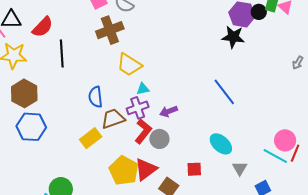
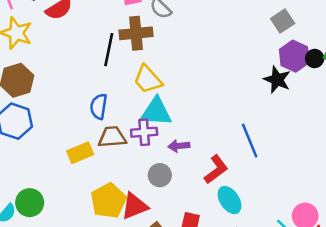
black line: (62, 53) -> (109, 50), moved
cyan triangle: (143, 89) -> (156, 112), size x2.0
red L-shape: (143, 131) -> (216, 169), moved

